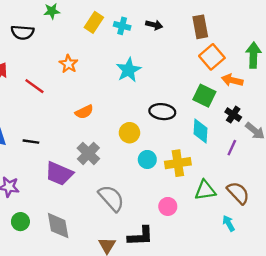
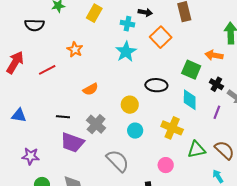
cyan cross: (122, 26) -> (127, 24), moved
orange square: (212, 57) -> (161, 37), moved
red line: (34, 86) -> (47, 70), turned -60
black line: (31, 142) -> (63, 117), moved
cyan circle: (147, 159) -> (135, 131), moved
yellow cross: (178, 163) -> (172, 128), turned 35

